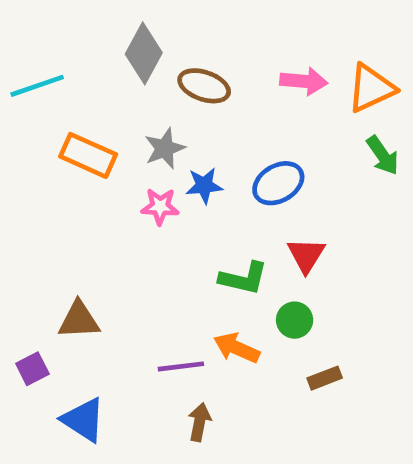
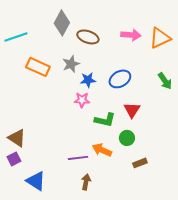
green arrow: (383, 155) -> (165, 81), moved
pink star: (160, 206) -> (82, 100), moved
brown triangle: (79, 320) -> (17, 138), moved, turned 36

